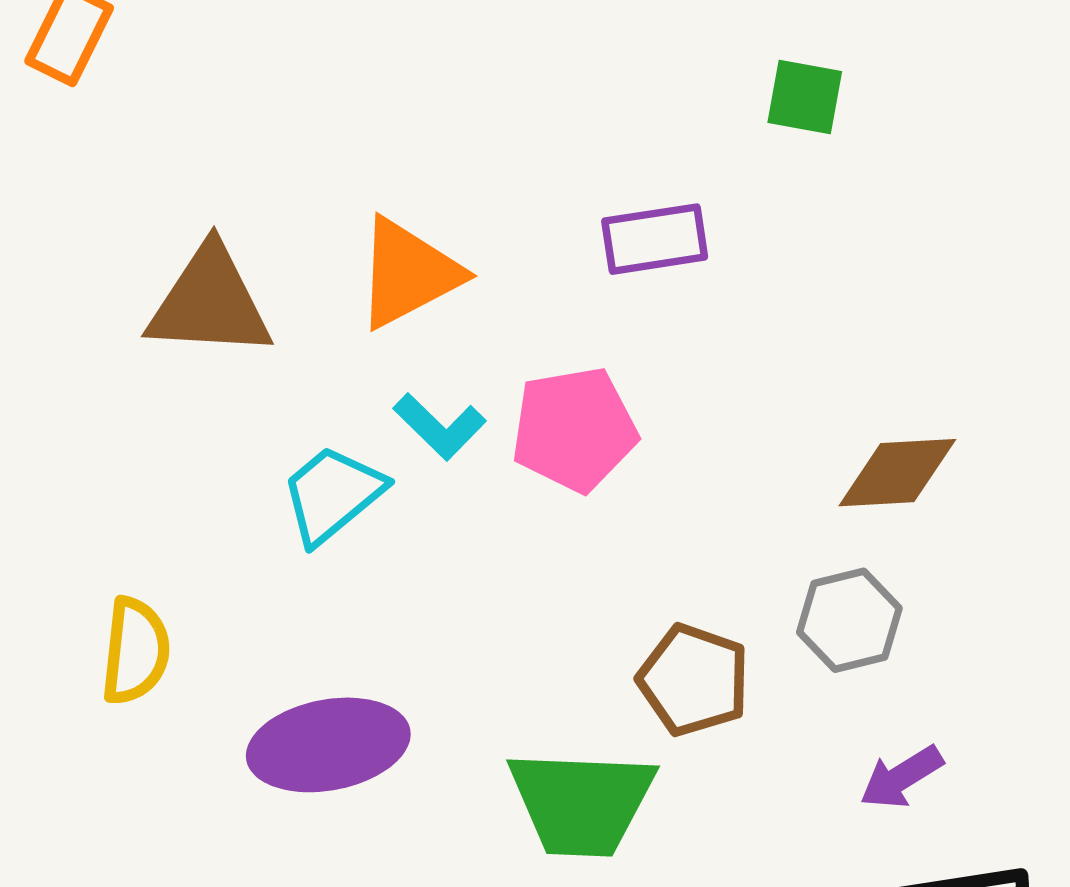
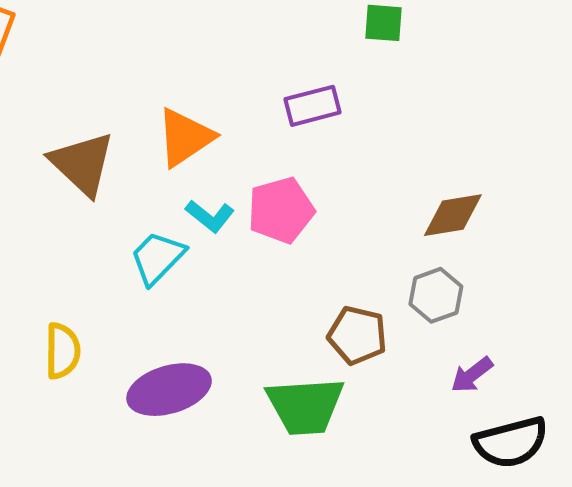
brown triangle: (210, 302) -> (82, 164), turned 46

